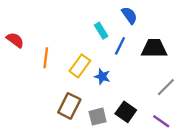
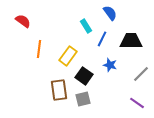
red semicircle: (15, 40) -> (23, 21), moved
blue star: (102, 77) -> (110, 65), moved
brown rectangle: (69, 106) -> (59, 90), turned -35
black square: (126, 112) -> (84, 76), moved

